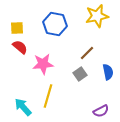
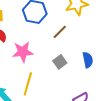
brown line: (87, 53) -> (60, 32), moved

